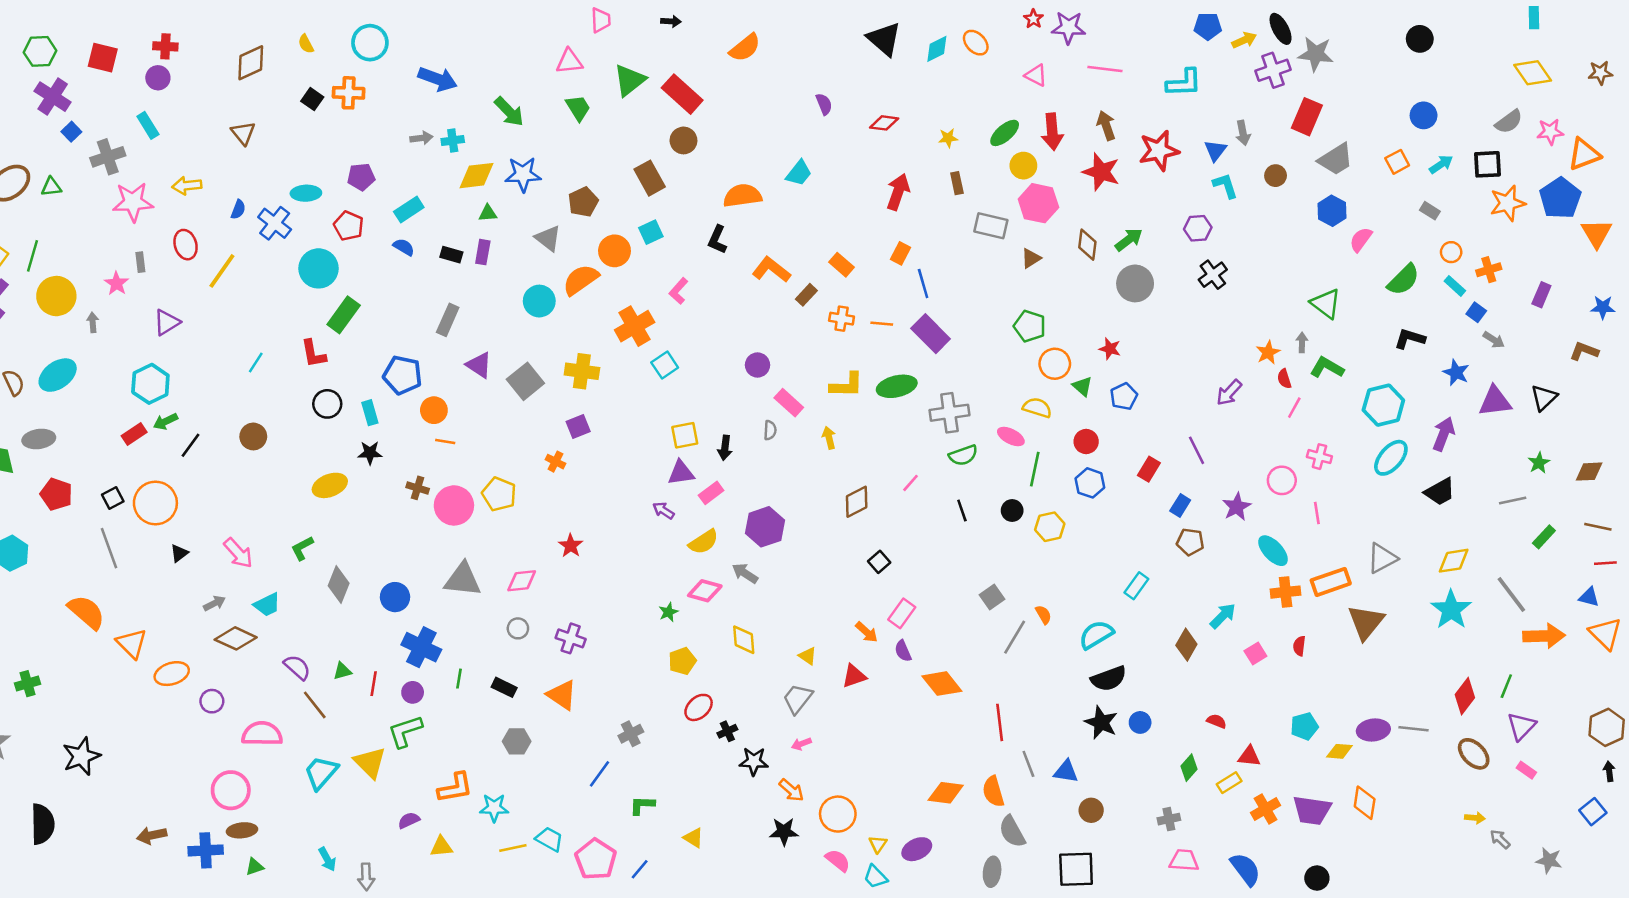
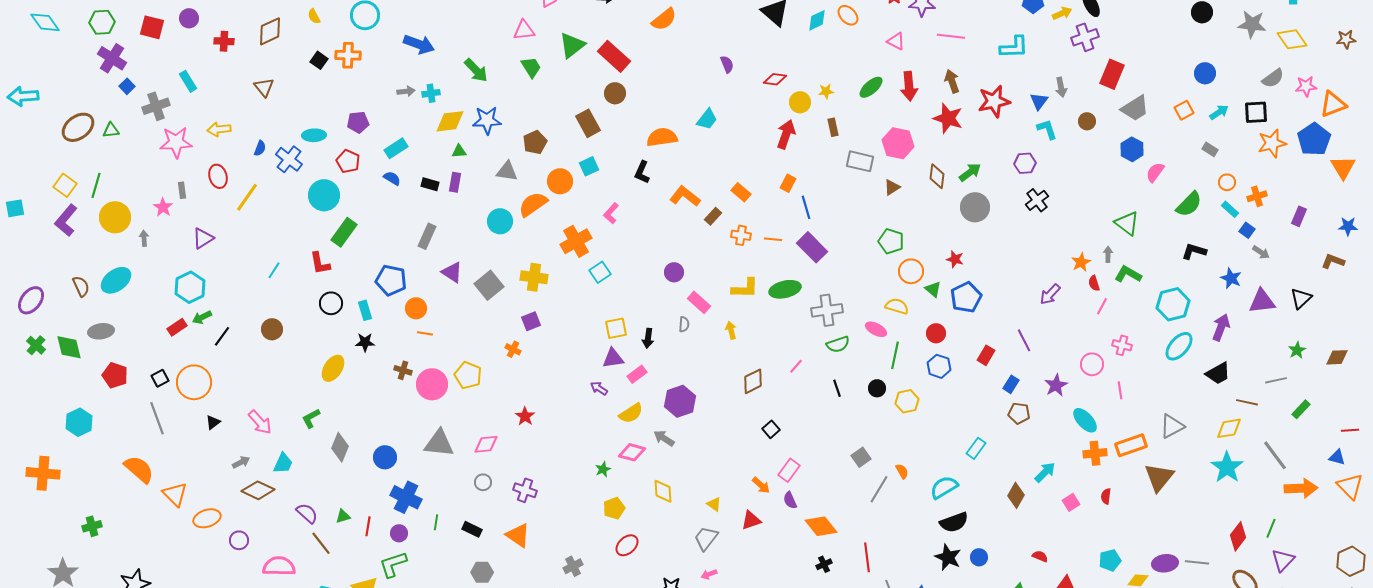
red cross: (165, 46) -> (224, 41), moved
gray star: (1316, 54) -> (1252, 24), moved
purple circle: (158, 78) -> (189, 18), moved
yellow circle: (1023, 166) -> (800, 102), moved
gray triangle: (548, 238) -> (507, 171), turned -30
blue pentagon: (1124, 396) -> (966, 297), size x1.4
yellow ellipse: (330, 485) -> (333, 368), turned -36
brown line: (1598, 527) -> (1247, 402), moved
cyan trapezoid: (267, 605) -> (283, 463), turned -40
black cross: (727, 731) -> (824, 564), moved

